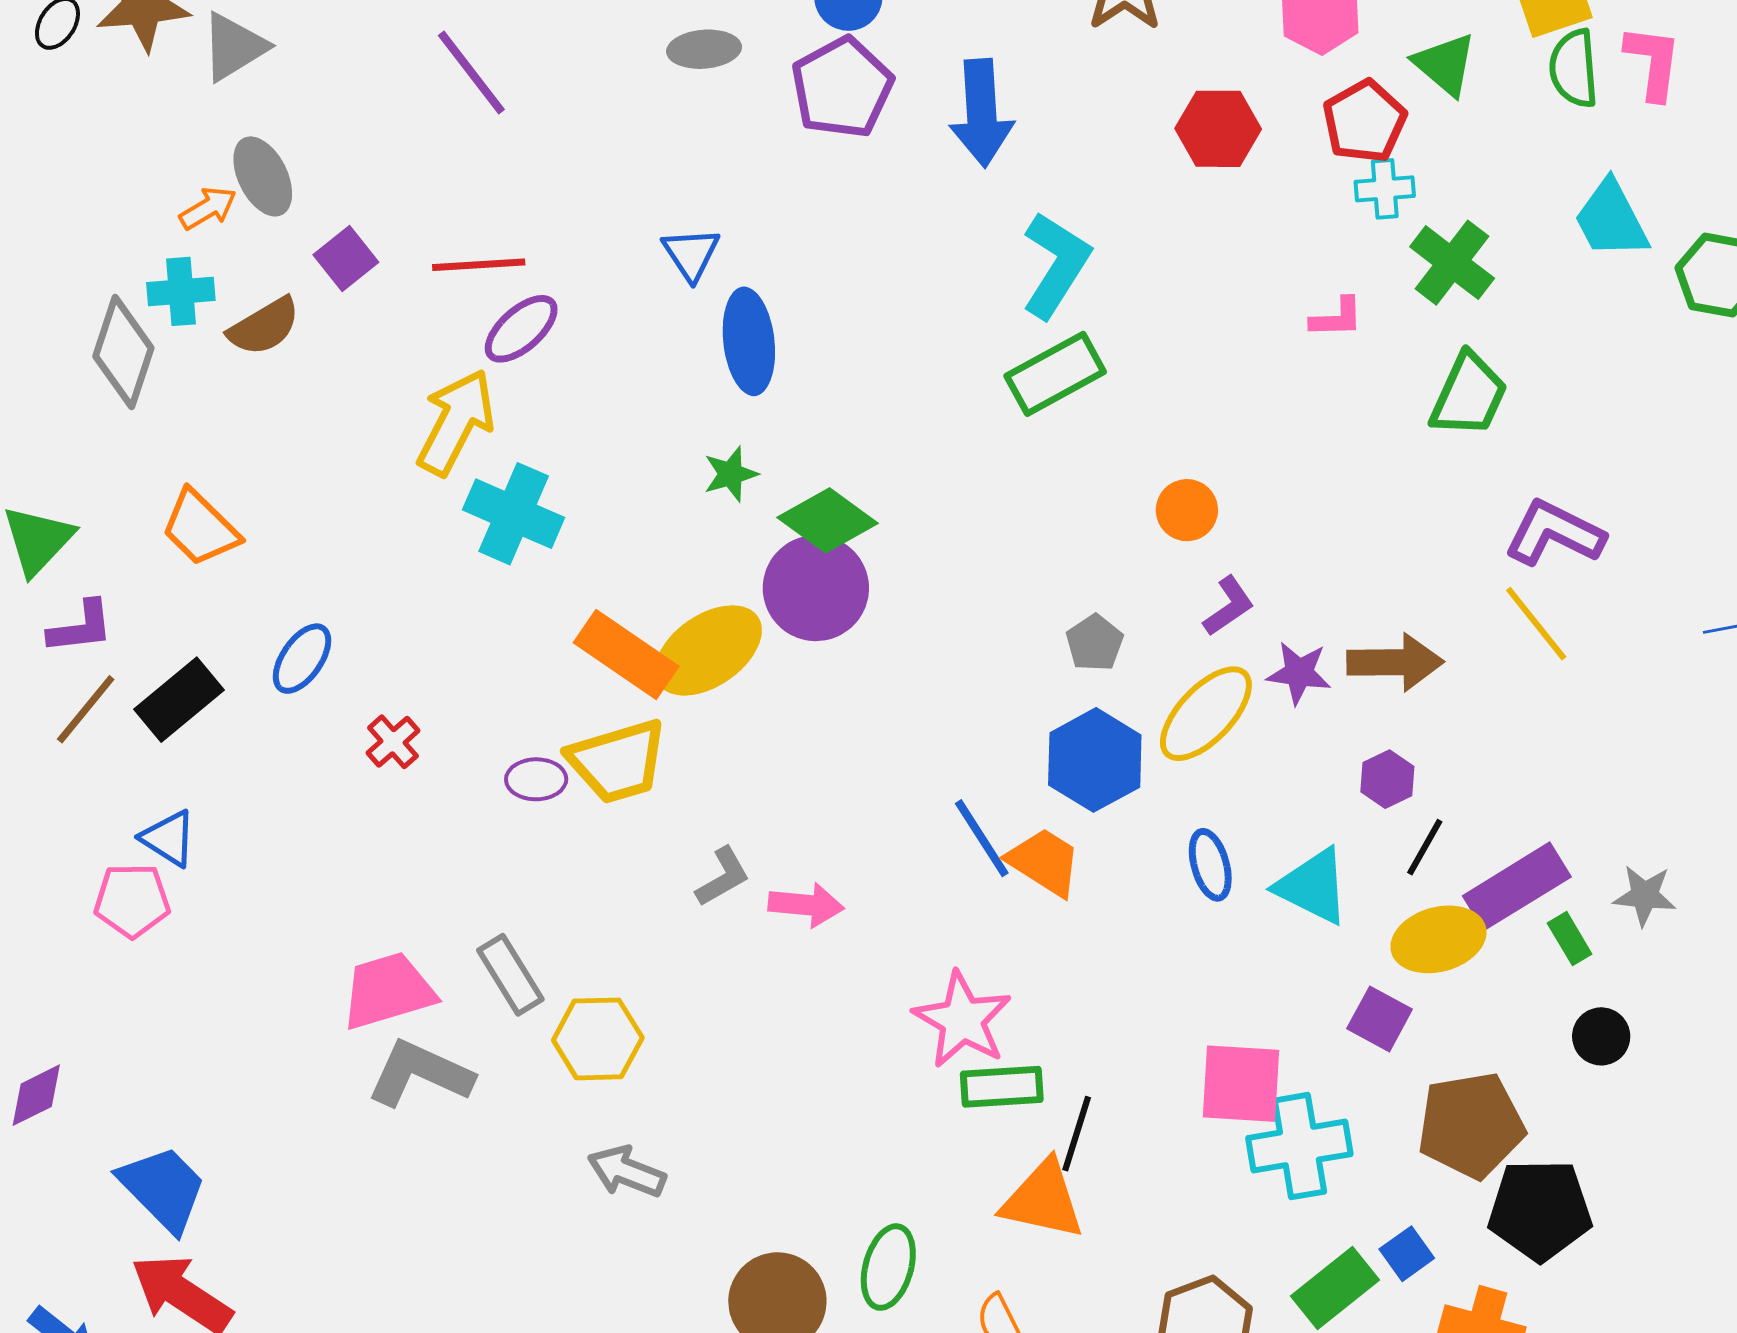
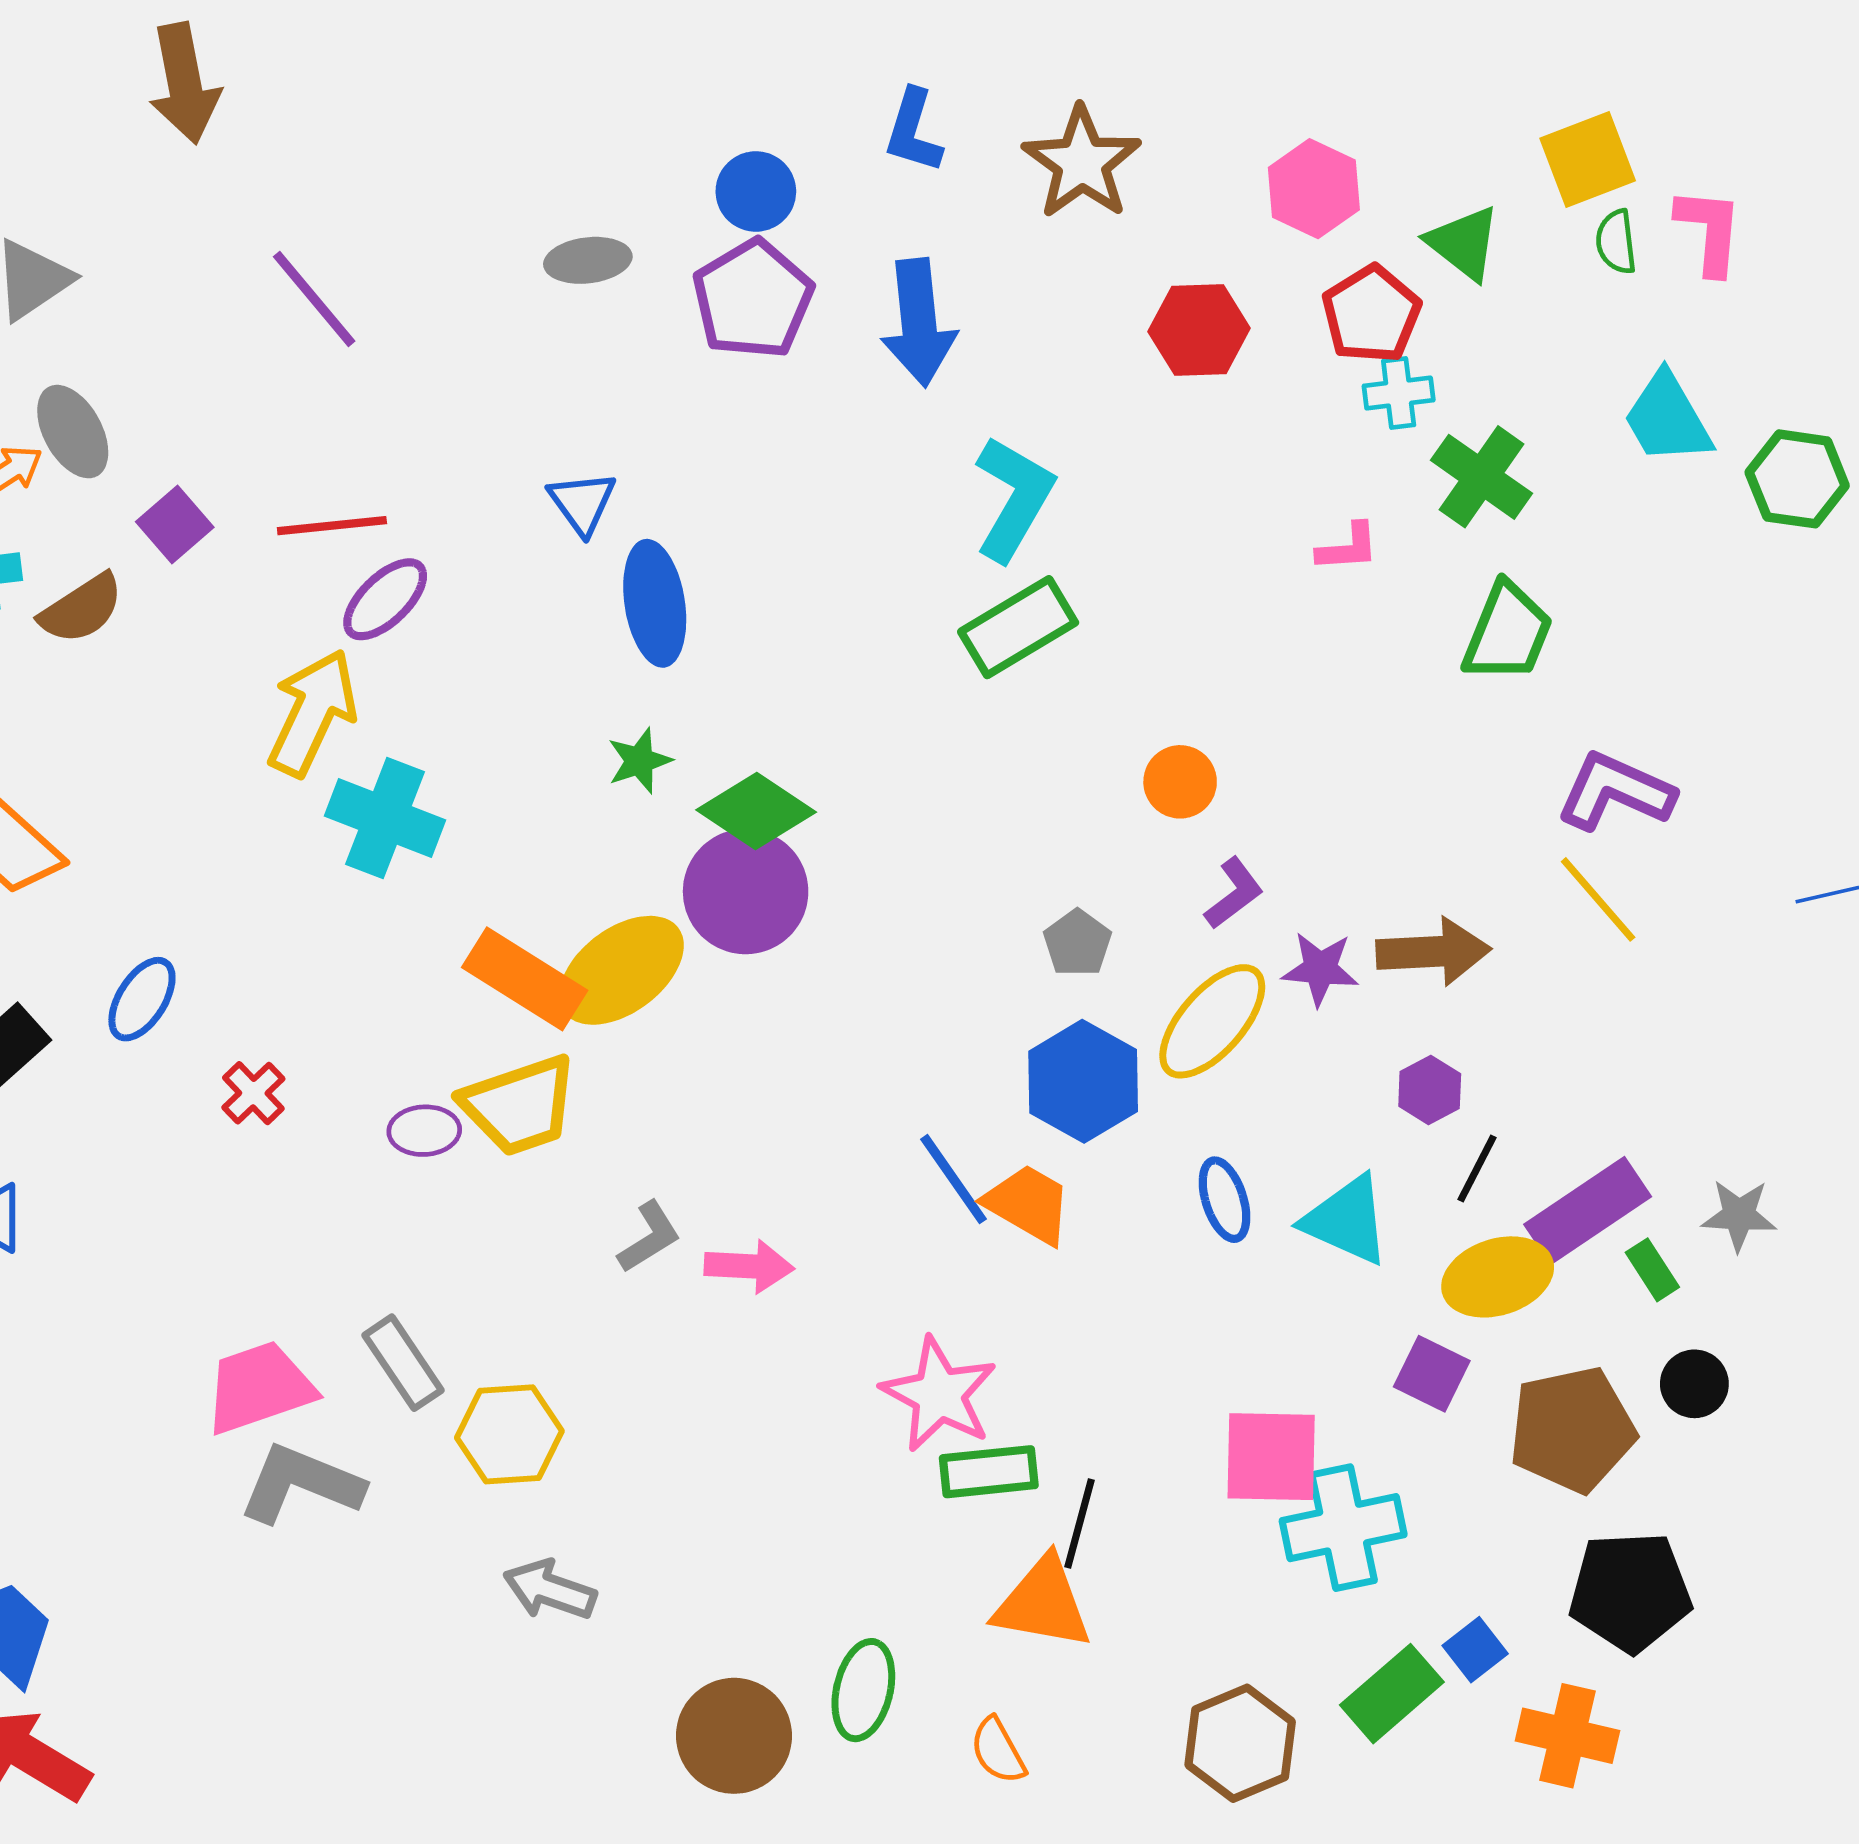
green semicircle: (1574, 68) -> (1616, 242), size x0.7
brown pentagon: (1471, 1125) -> (1572, 1429), moved

